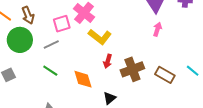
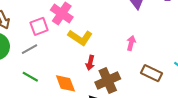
pink arrow: (157, 29) -> (131, 43), moved
brown cross: (132, 69) -> (108, 81), moved

